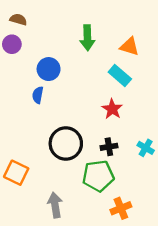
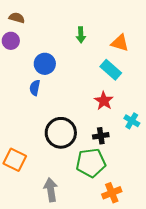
green arrow: (87, 38) -> (81, 35), size x0.7
cyan cross: (146, 148) -> (132, 121), moved

